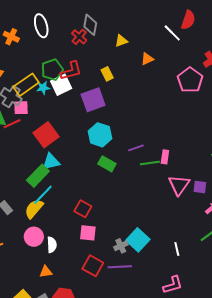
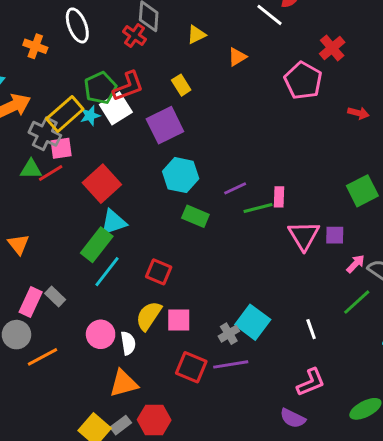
yellow semicircle: (34, 209) -> (149, 316), moved
red square: (83, 209) -> (159, 272), moved
orange triangle: (46, 272) -> (124, 383), size x1.5

